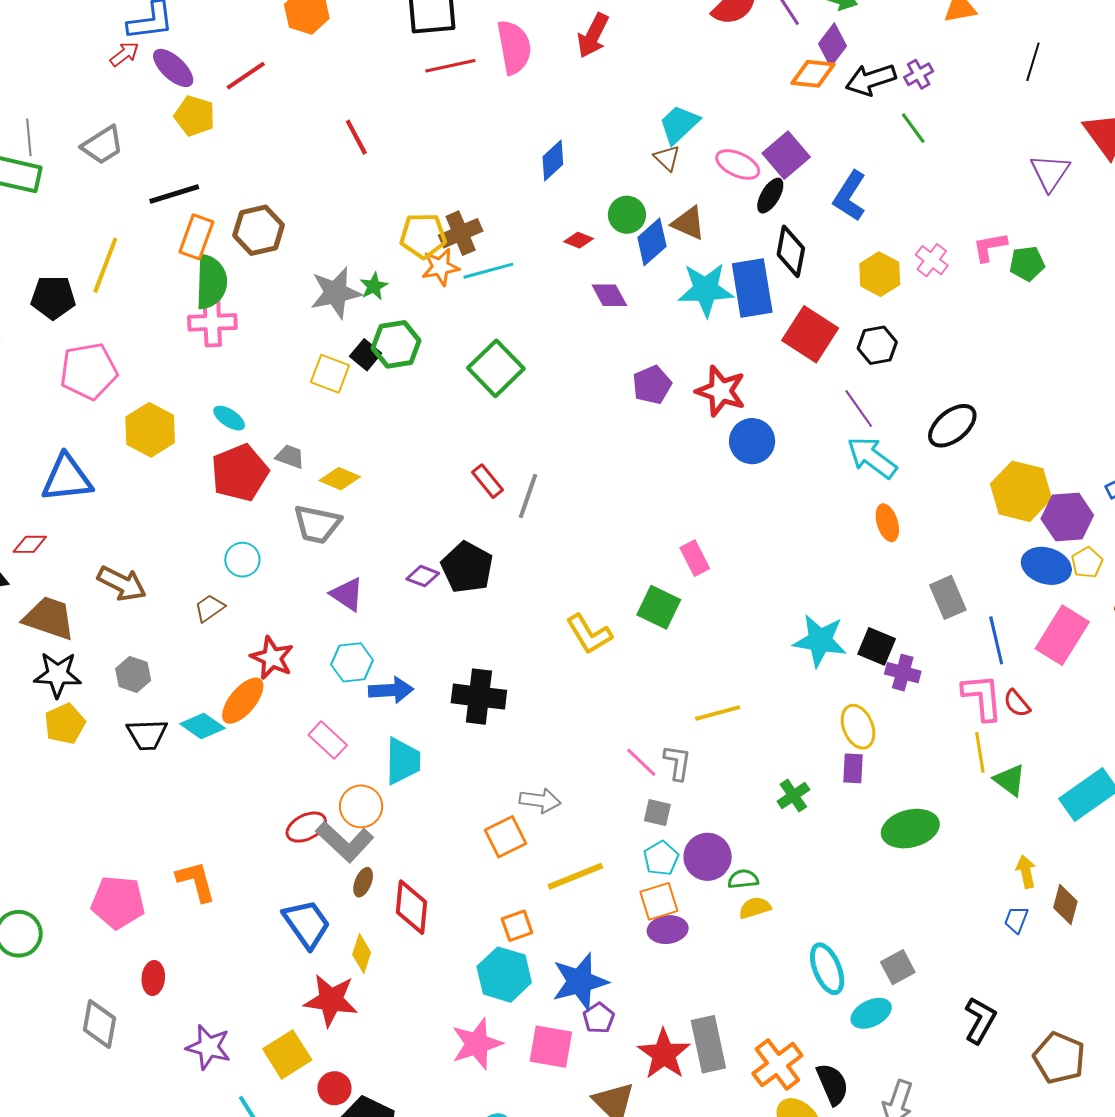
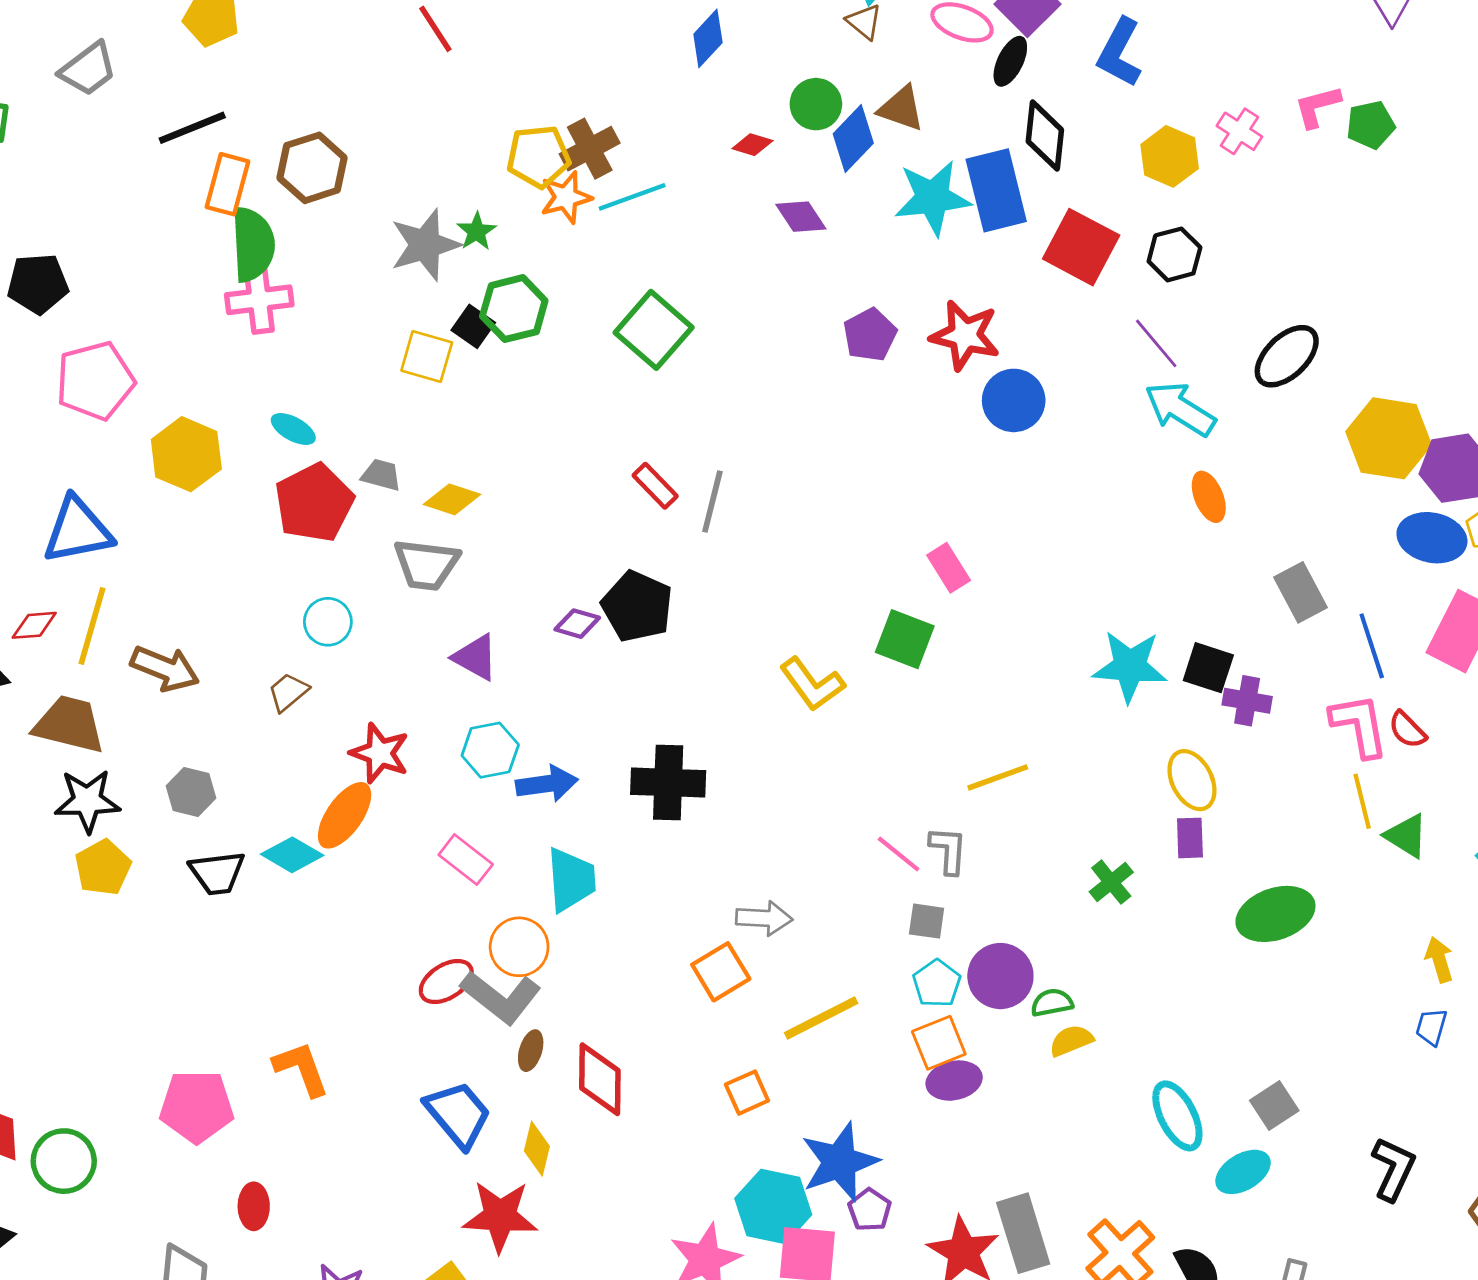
yellow line: (105, 265) -> (92, 626), moved
cyan hexagon: (504, 975) -> (773, 1207), moved

